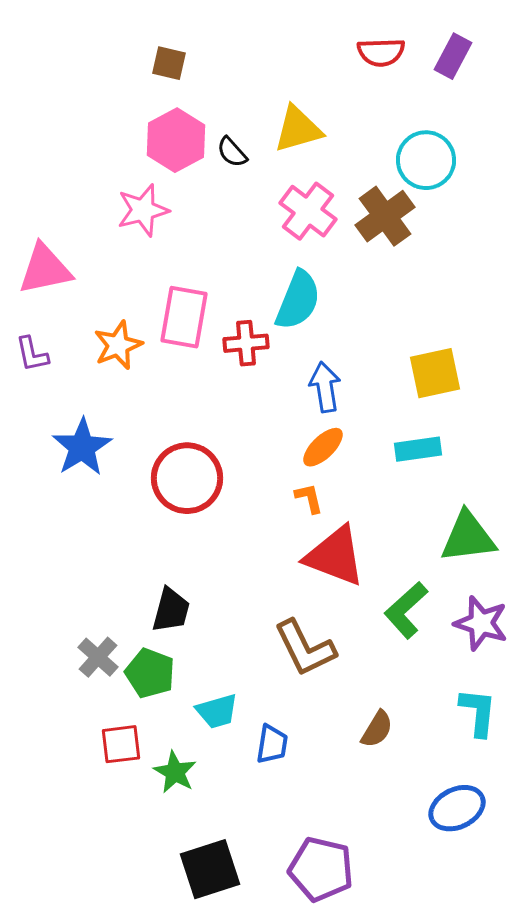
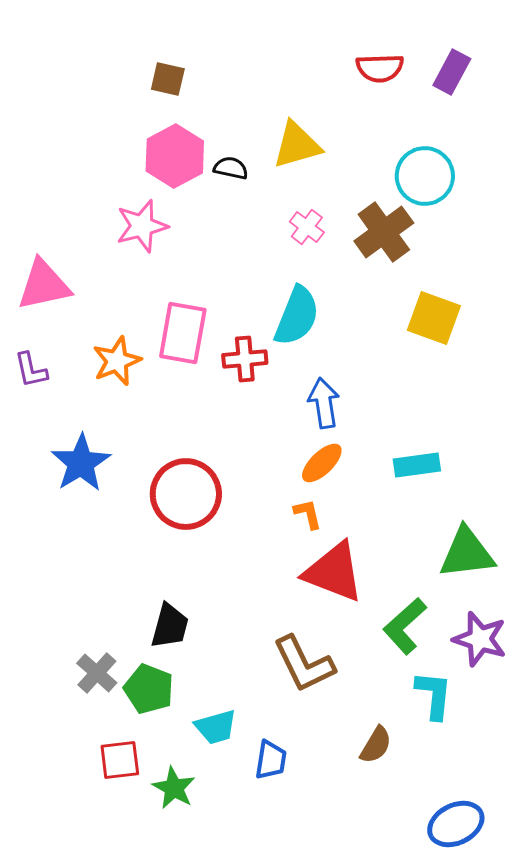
black semicircle: (232, 152) -> (231, 168), turned 144
pink cross: (308, 211) -> (307, 227), size x0.6
yellow square: (435, 373) -> (434, 318), moved, turned 32
cyan L-shape: (478, 712) -> (434, 695), moved

